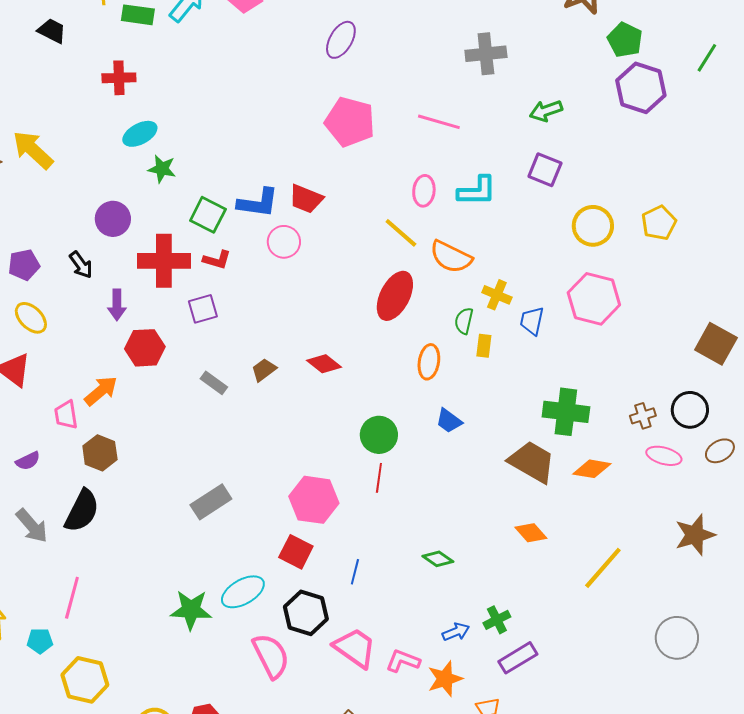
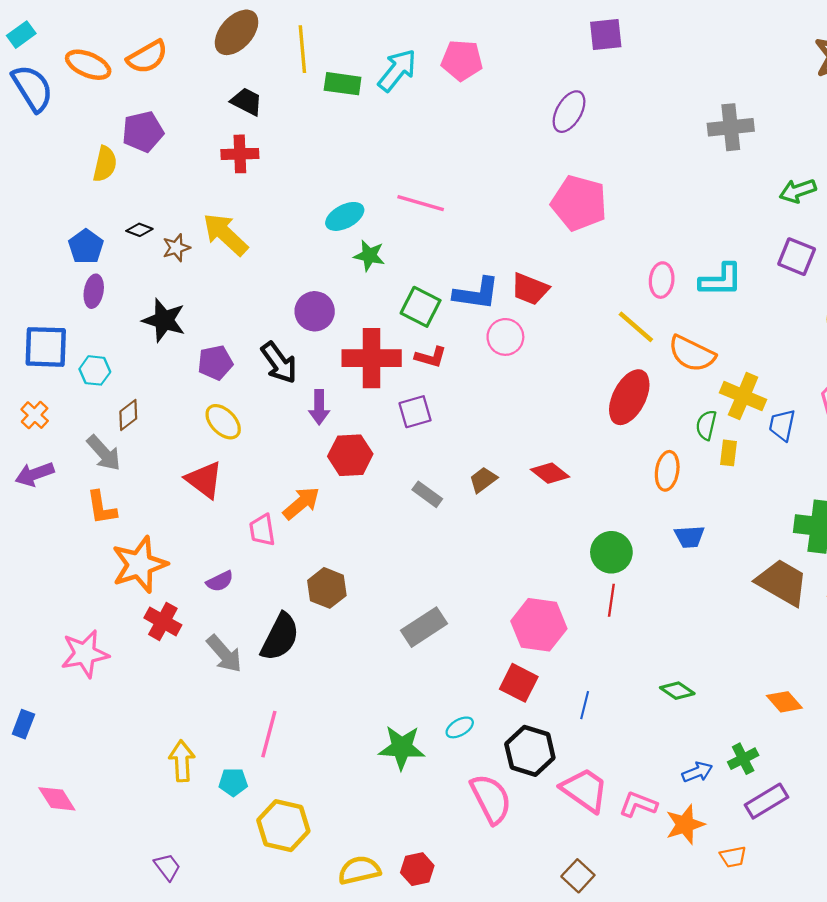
red cross: (119, 78) -> (240, 154), moved
pink line: (439, 122) -> (421, 203), moved
black arrow: (81, 265) -> (279, 363), size x1.4
yellow cross: (497, 295) -> (743, 396), size x1.4
blue trapezoid: (449, 421) -> (690, 537), turned -40
brown hexagon: (100, 453) -> (327, 588), moved
orange diamond: (531, 533) -> (784, 702), moved
cyan ellipse: (243, 592) -> (460, 727), size x0.6

